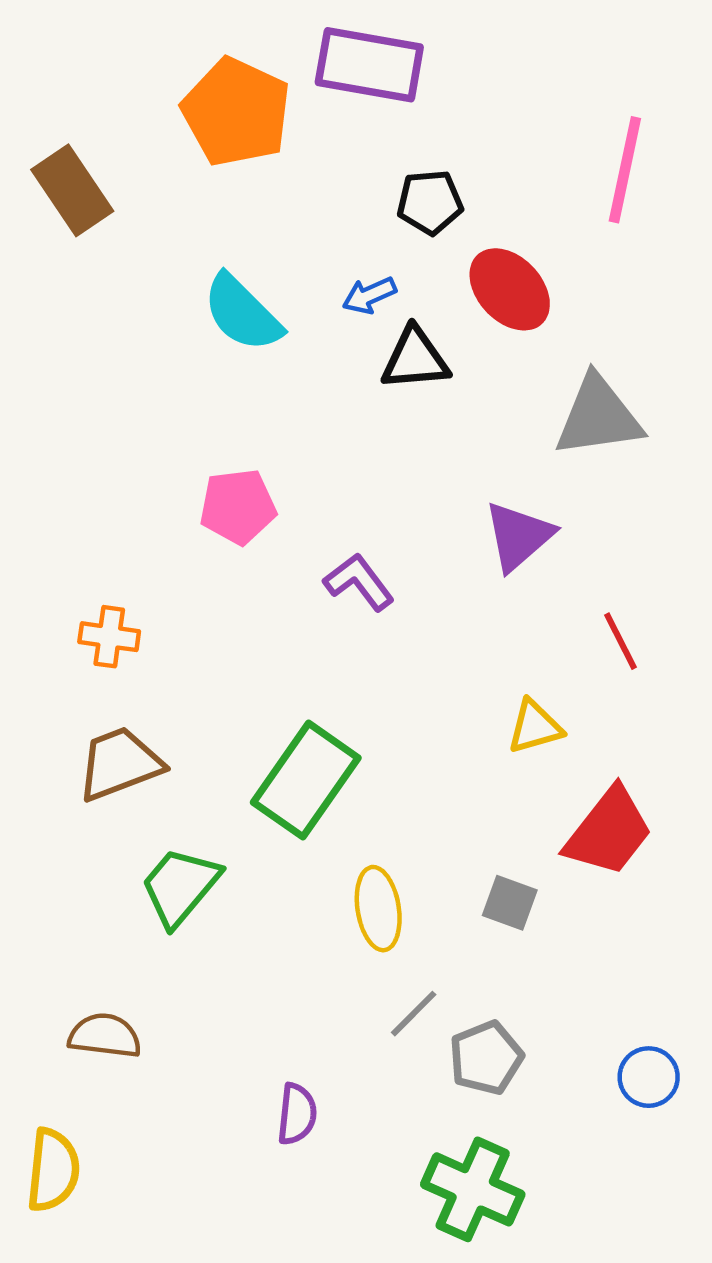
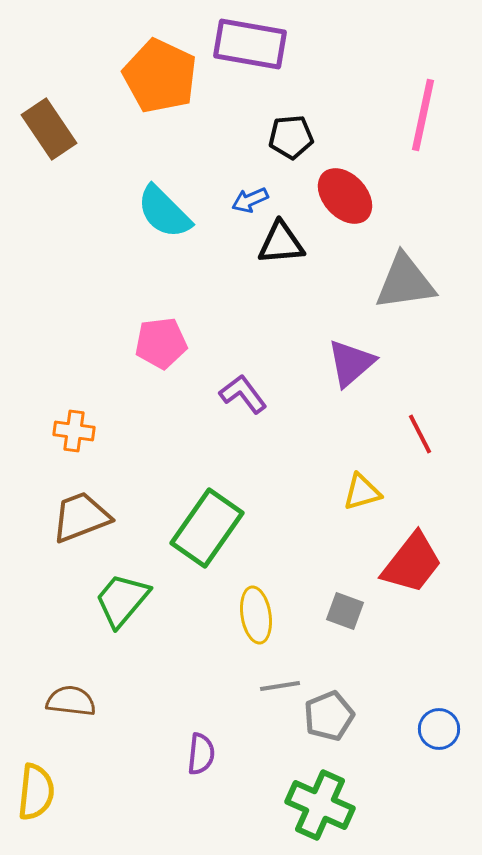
gray line: (414, 1014) -> (280, 686), turned 36

